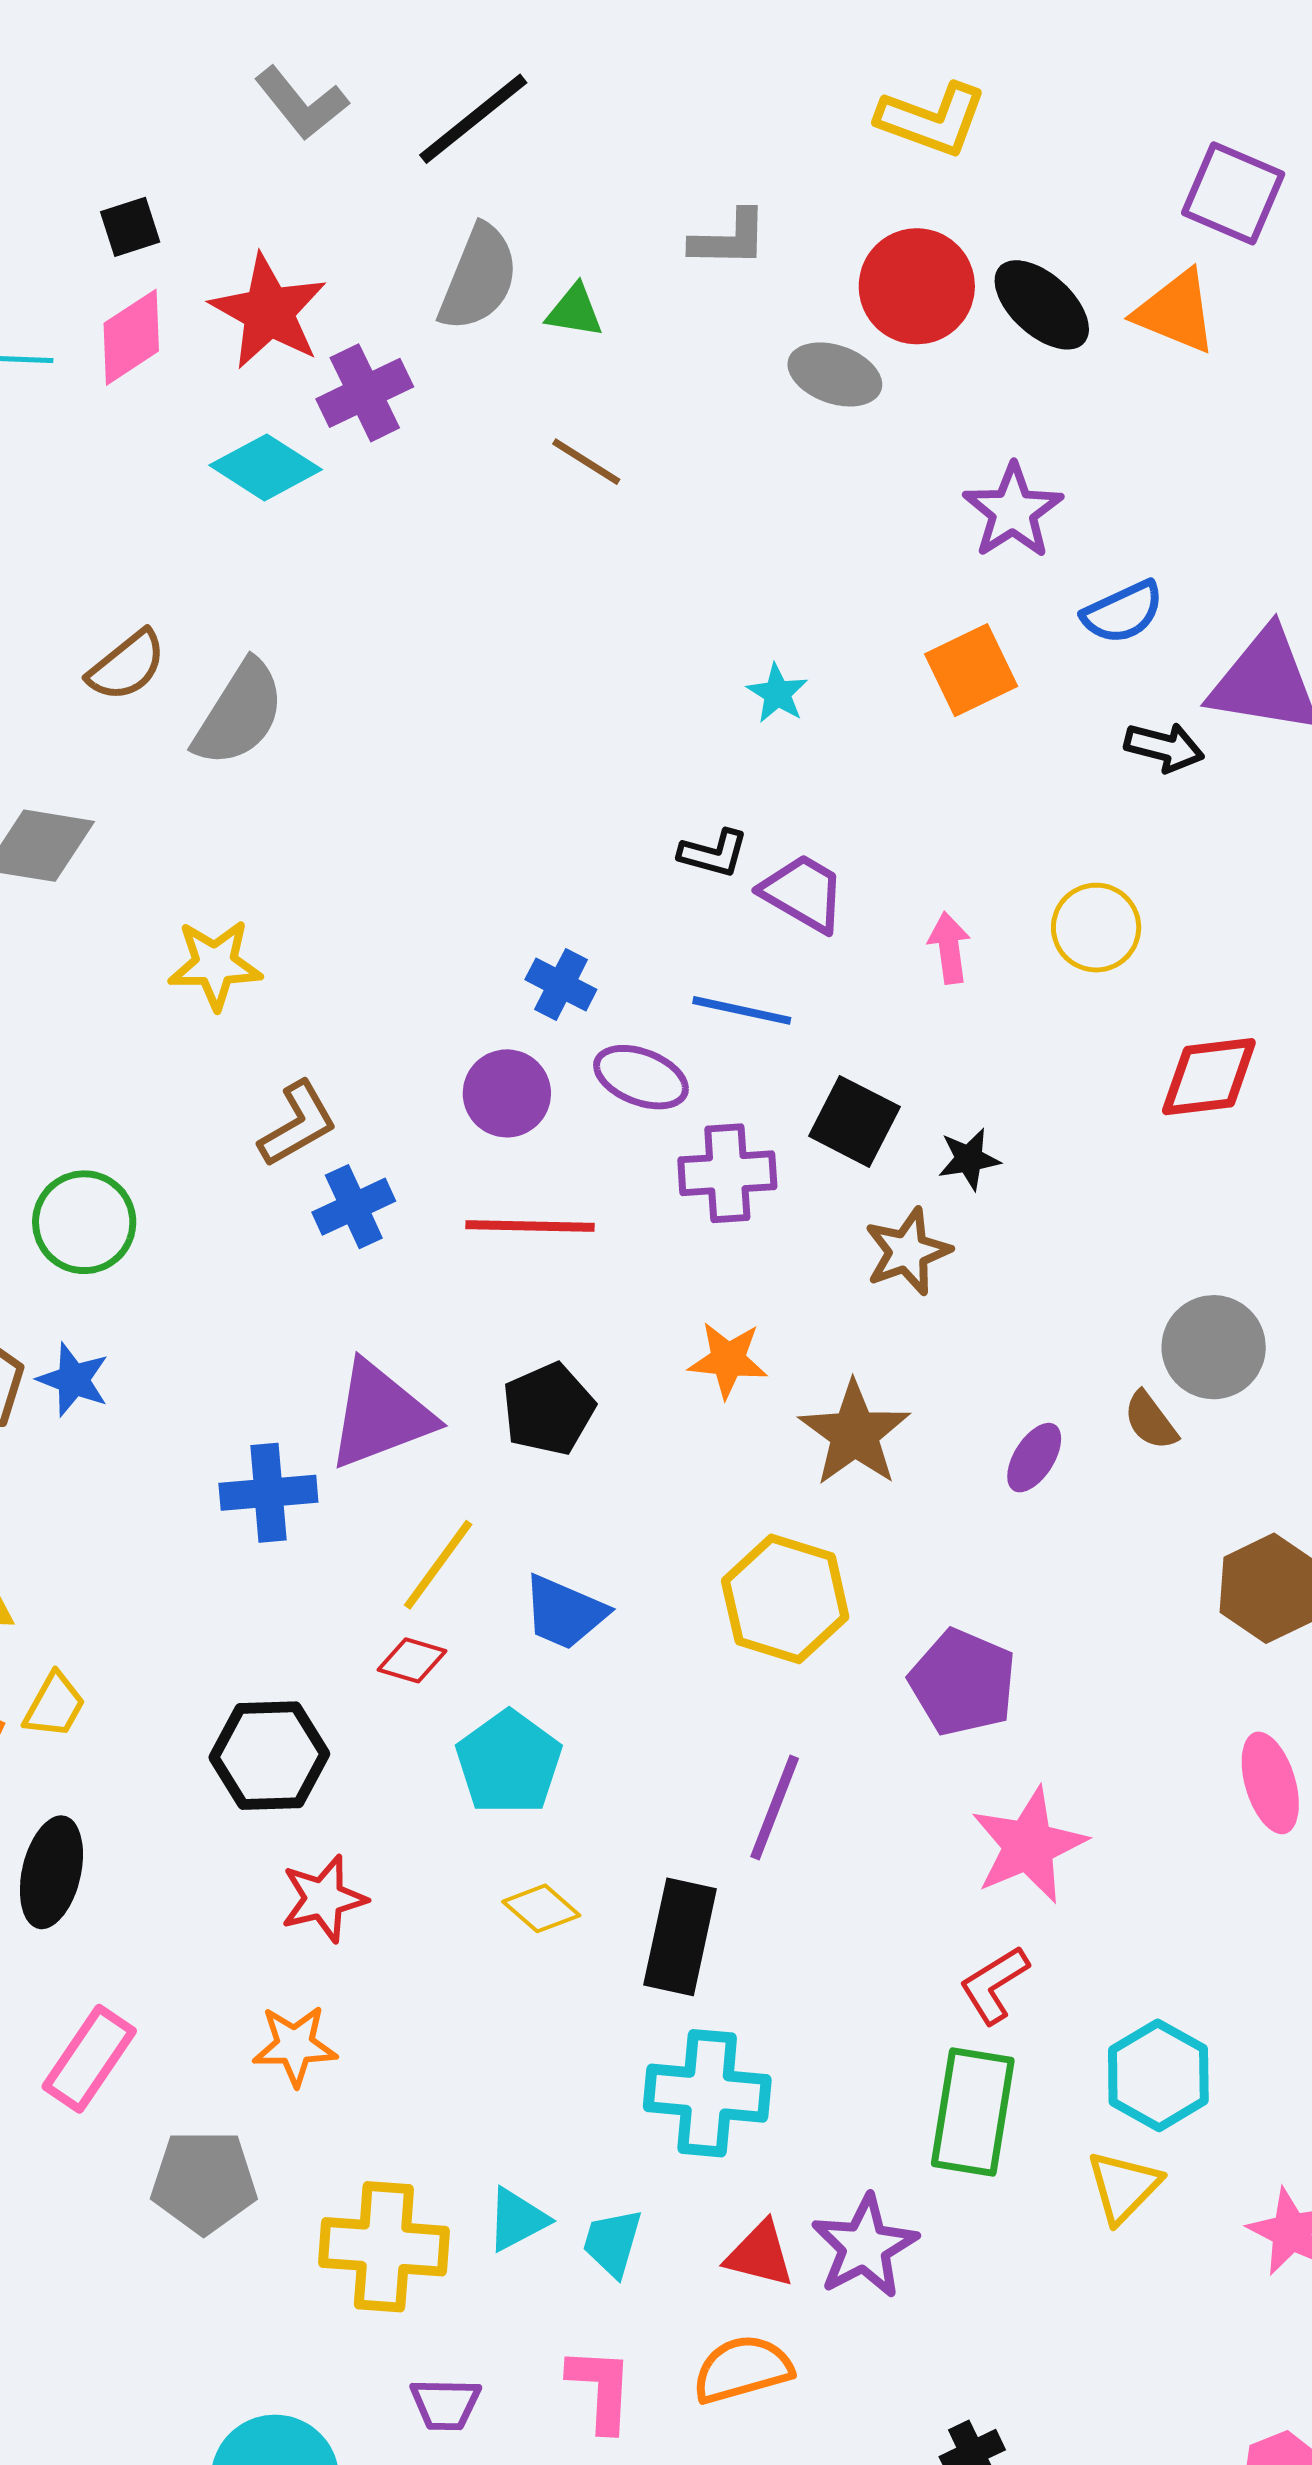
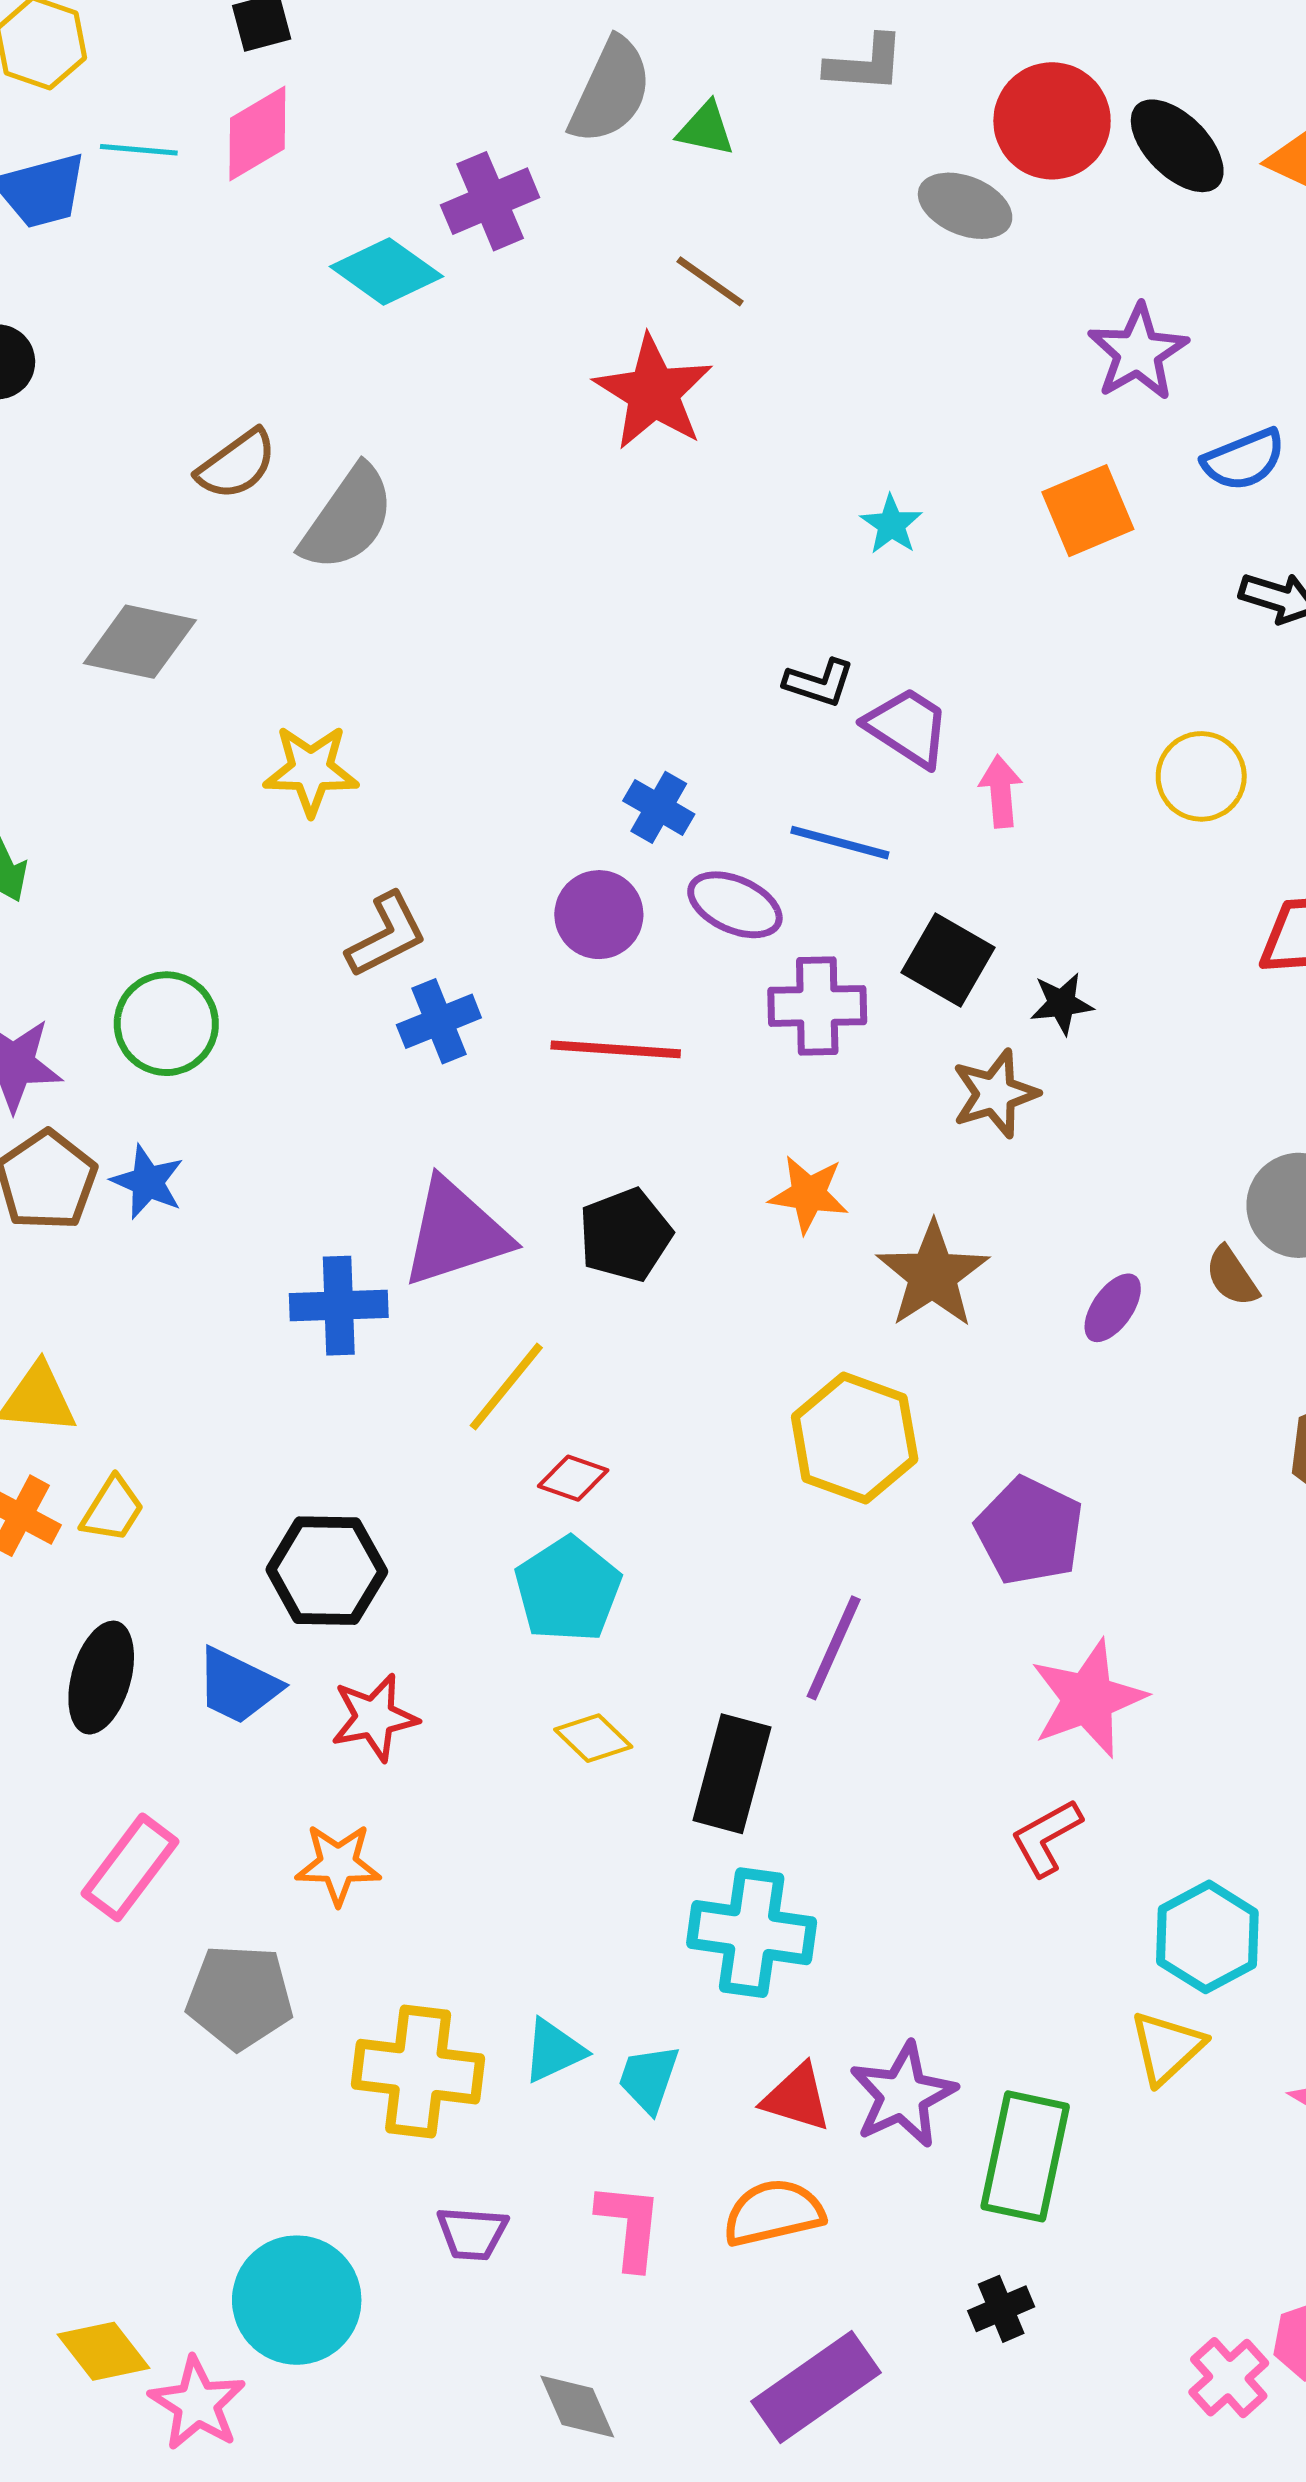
red star: (269, 312) -> (653, 392), moved
pink arrow: (949, 948) -> (1001, 791), moved
blue trapezoid: (565, 1612) -> (238, 1686), moved
red diamond: (412, 1660) -> (573, 1478), moved
green rectangle: (973, 2112) -> (1025, 2156), moved

